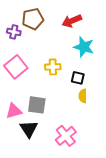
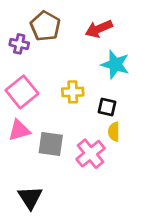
brown pentagon: (33, 19) -> (45, 26), turned -30
pink triangle: (14, 111) -> (19, 130), moved
black triangle: (29, 129) -> (30, 198), moved
pink cross: (66, 136) -> (91, 154), moved

